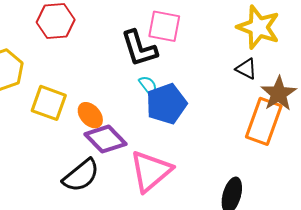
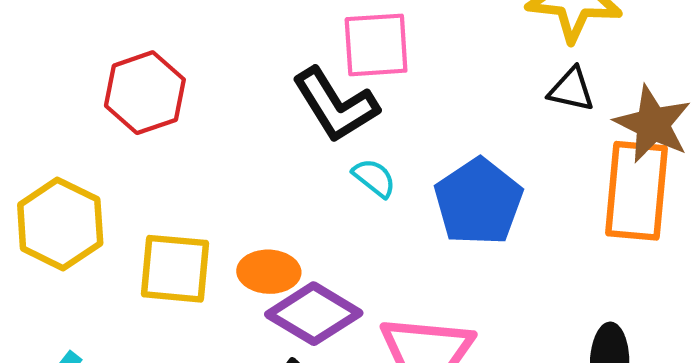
blue pentagon: (166, 104) -> (479, 202), moved
orange ellipse: (90, 115) -> (269, 272), turned -32

